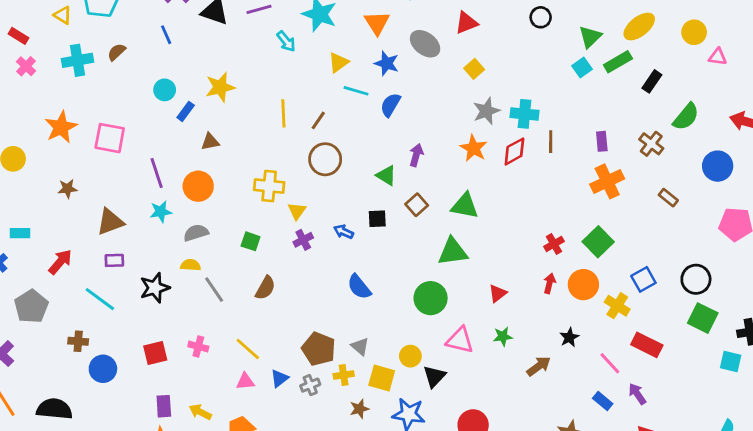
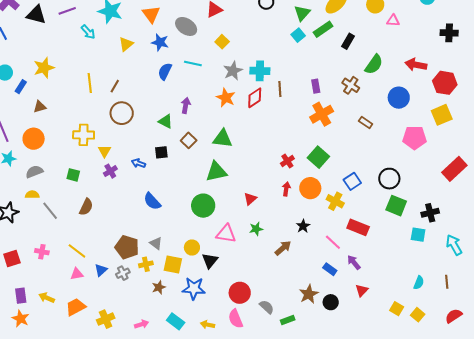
cyan line: (356, 91) -> (193, 64), moved

